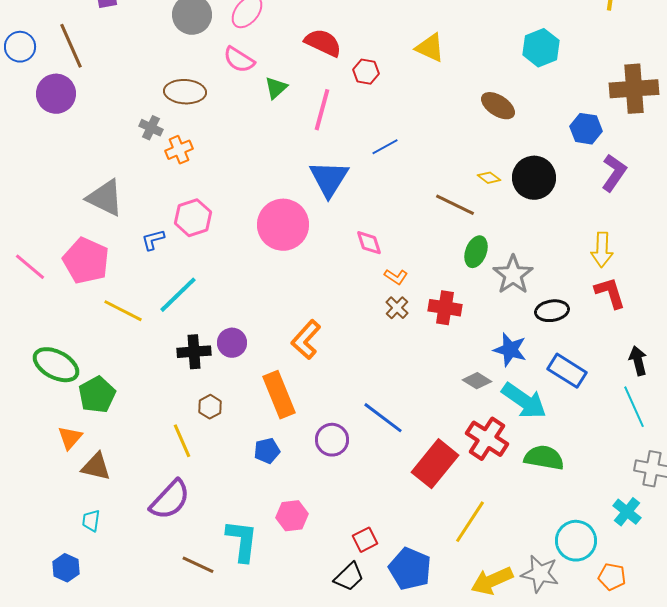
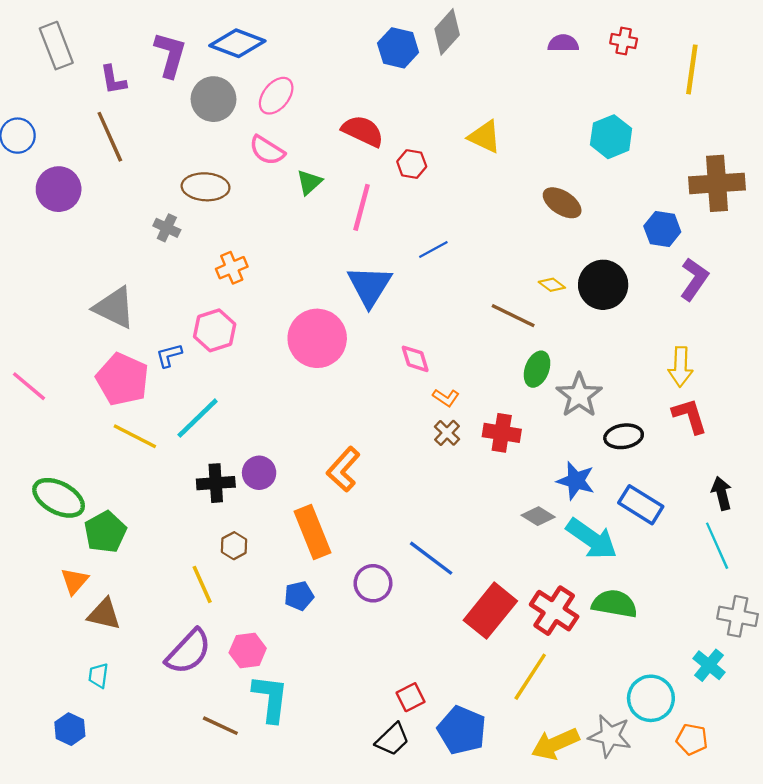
brown line: (71, 46) -> (110, 137), moved
orange cross: (179, 150) -> (232, 268), moved
pink pentagon: (86, 261) -> (122, 379), moved
red cross: (487, 439) -> (554, 611), moved
pink hexagon: (292, 516) -> (248, 650), moved

